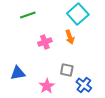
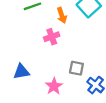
orange arrow: (70, 37) -> (62, 15), moved

